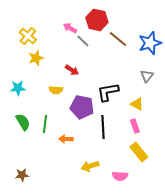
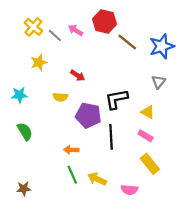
yellow cross: (28, 36) -> (33, 27), moved
gray line: (83, 41) -> (55, 36), moved
green line: (45, 124) -> (72, 175), moved, turned -30
pink rectangle: (135, 126) -> (146, 136), turned -40
yellow arrow: (90, 166) -> (97, 179), turned 42

